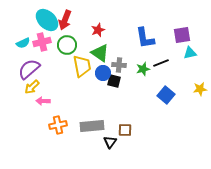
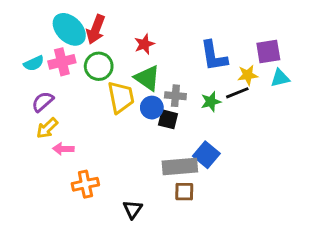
purple semicircle: (29, 69) -> (43, 102), size x0.7
yellow star: (200, 89) -> (248, 75), moved
blue square: (166, 95) -> (206, 155), moved
gray rectangle: (92, 126) -> (180, 167), moved
black triangle: (110, 142) -> (133, 209), moved

